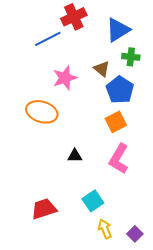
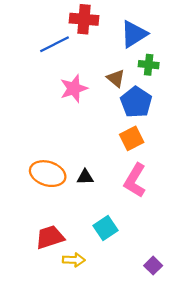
red cross: (74, 17) -> (84, 19), turned 30
orange ellipse: (42, 112) -> (48, 174), moved
yellow arrow: (105, 229) -> (74, 260), moved, turned 114

